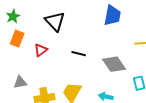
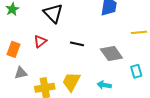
orange rectangle: (17, 39) -> (13, 49), moved

